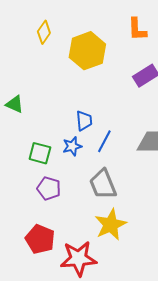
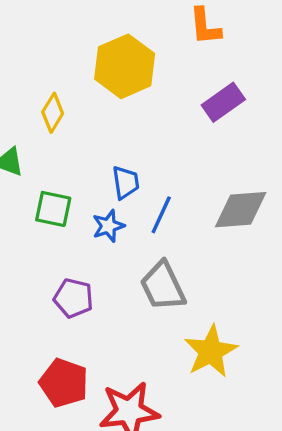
yellow diamond: (44, 32) -> (53, 113), moved
green square: (40, 153) -> (53, 209), moved
yellow star: (111, 225) -> (211, 351), moved

